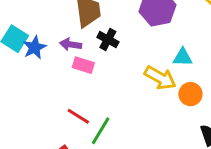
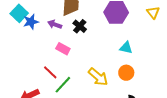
pink rectangle: (83, 65) -> (63, 49), moved
yellow arrow: (160, 78) -> (98, 77), moved

